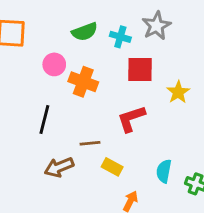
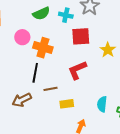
black line: (44, 120) -> (35, 73), moved
brown arrow: (59, 167) -> (22, 100), moved
yellow rectangle: (112, 167) -> (67, 104), turned -32

